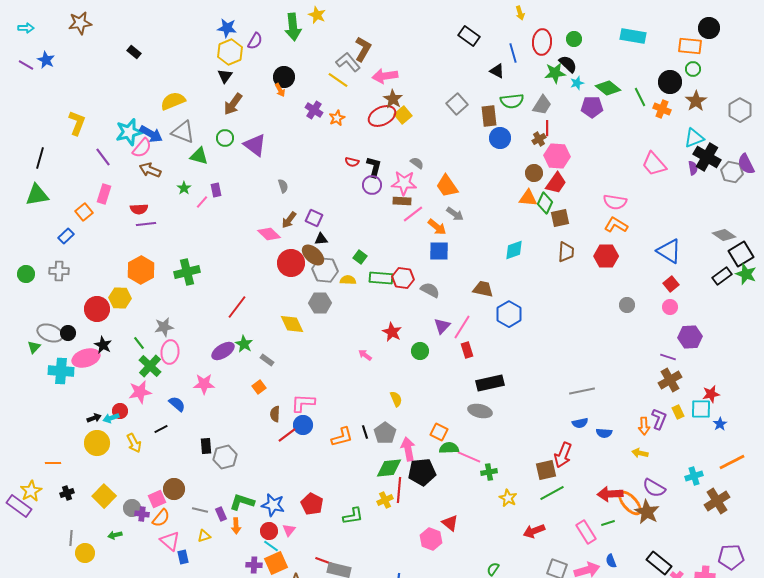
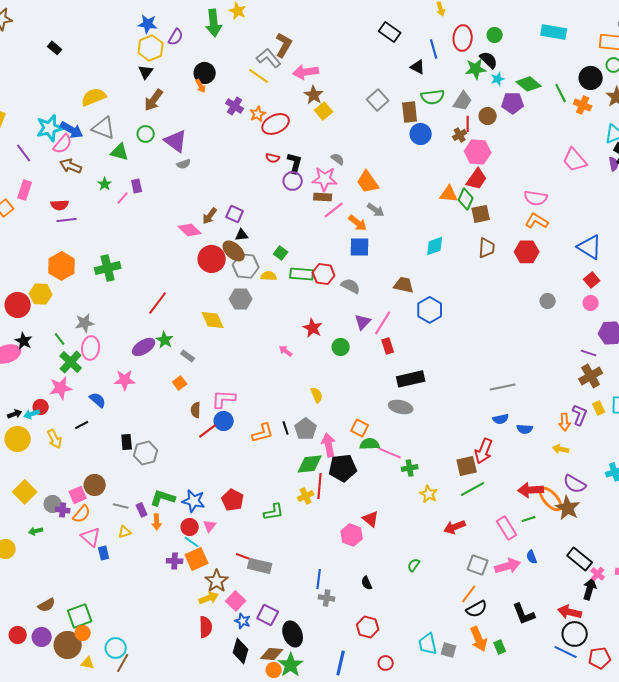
red ellipse: (382, 116) -> (276, 124), moved
brown circle: (534, 173) -> (488, 116), moved
gray semicircle: (283, 186) -> (184, 164), moved, turned 88

